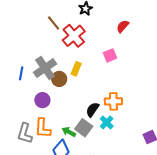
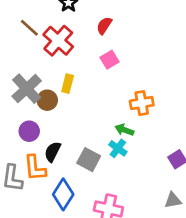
red semicircle: (123, 26) -> (104, 26), moved
orange cross: (113, 101) -> (142, 103), moved
black semicircle: (93, 110) -> (53, 152), moved
green arrow: (69, 132) -> (124, 130), moved

